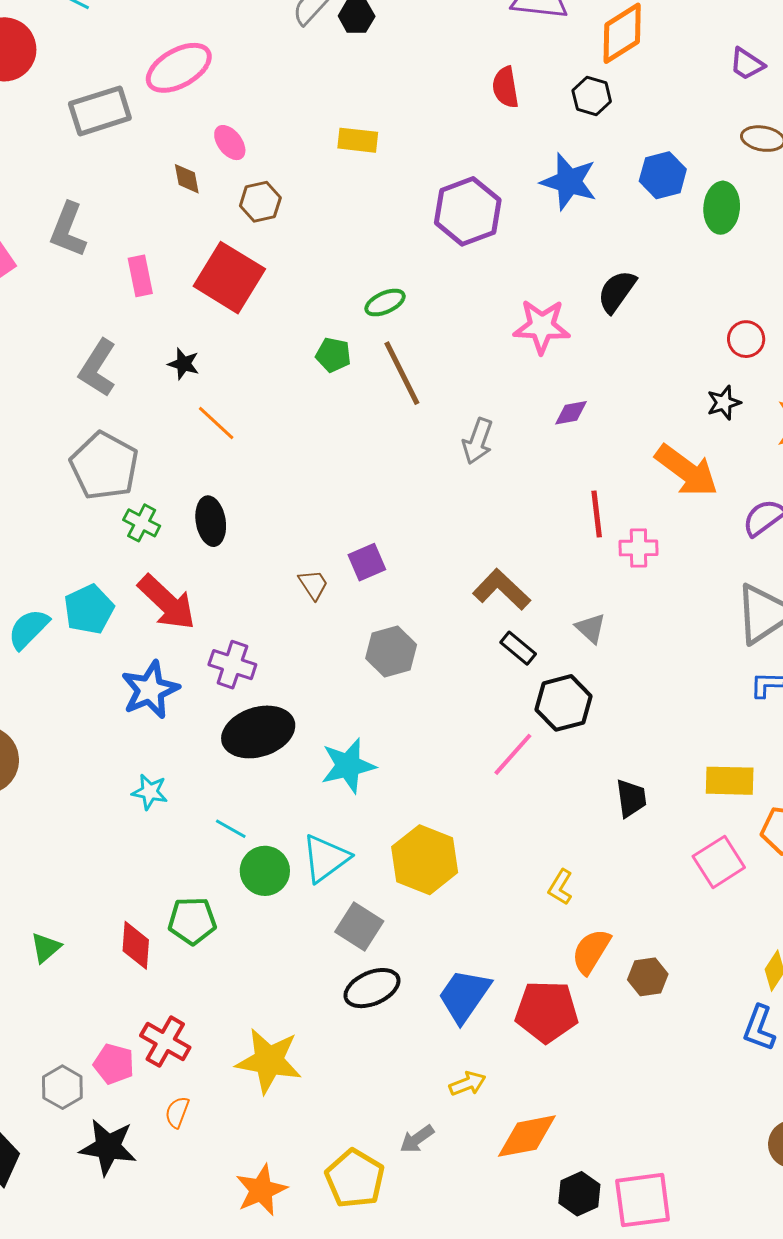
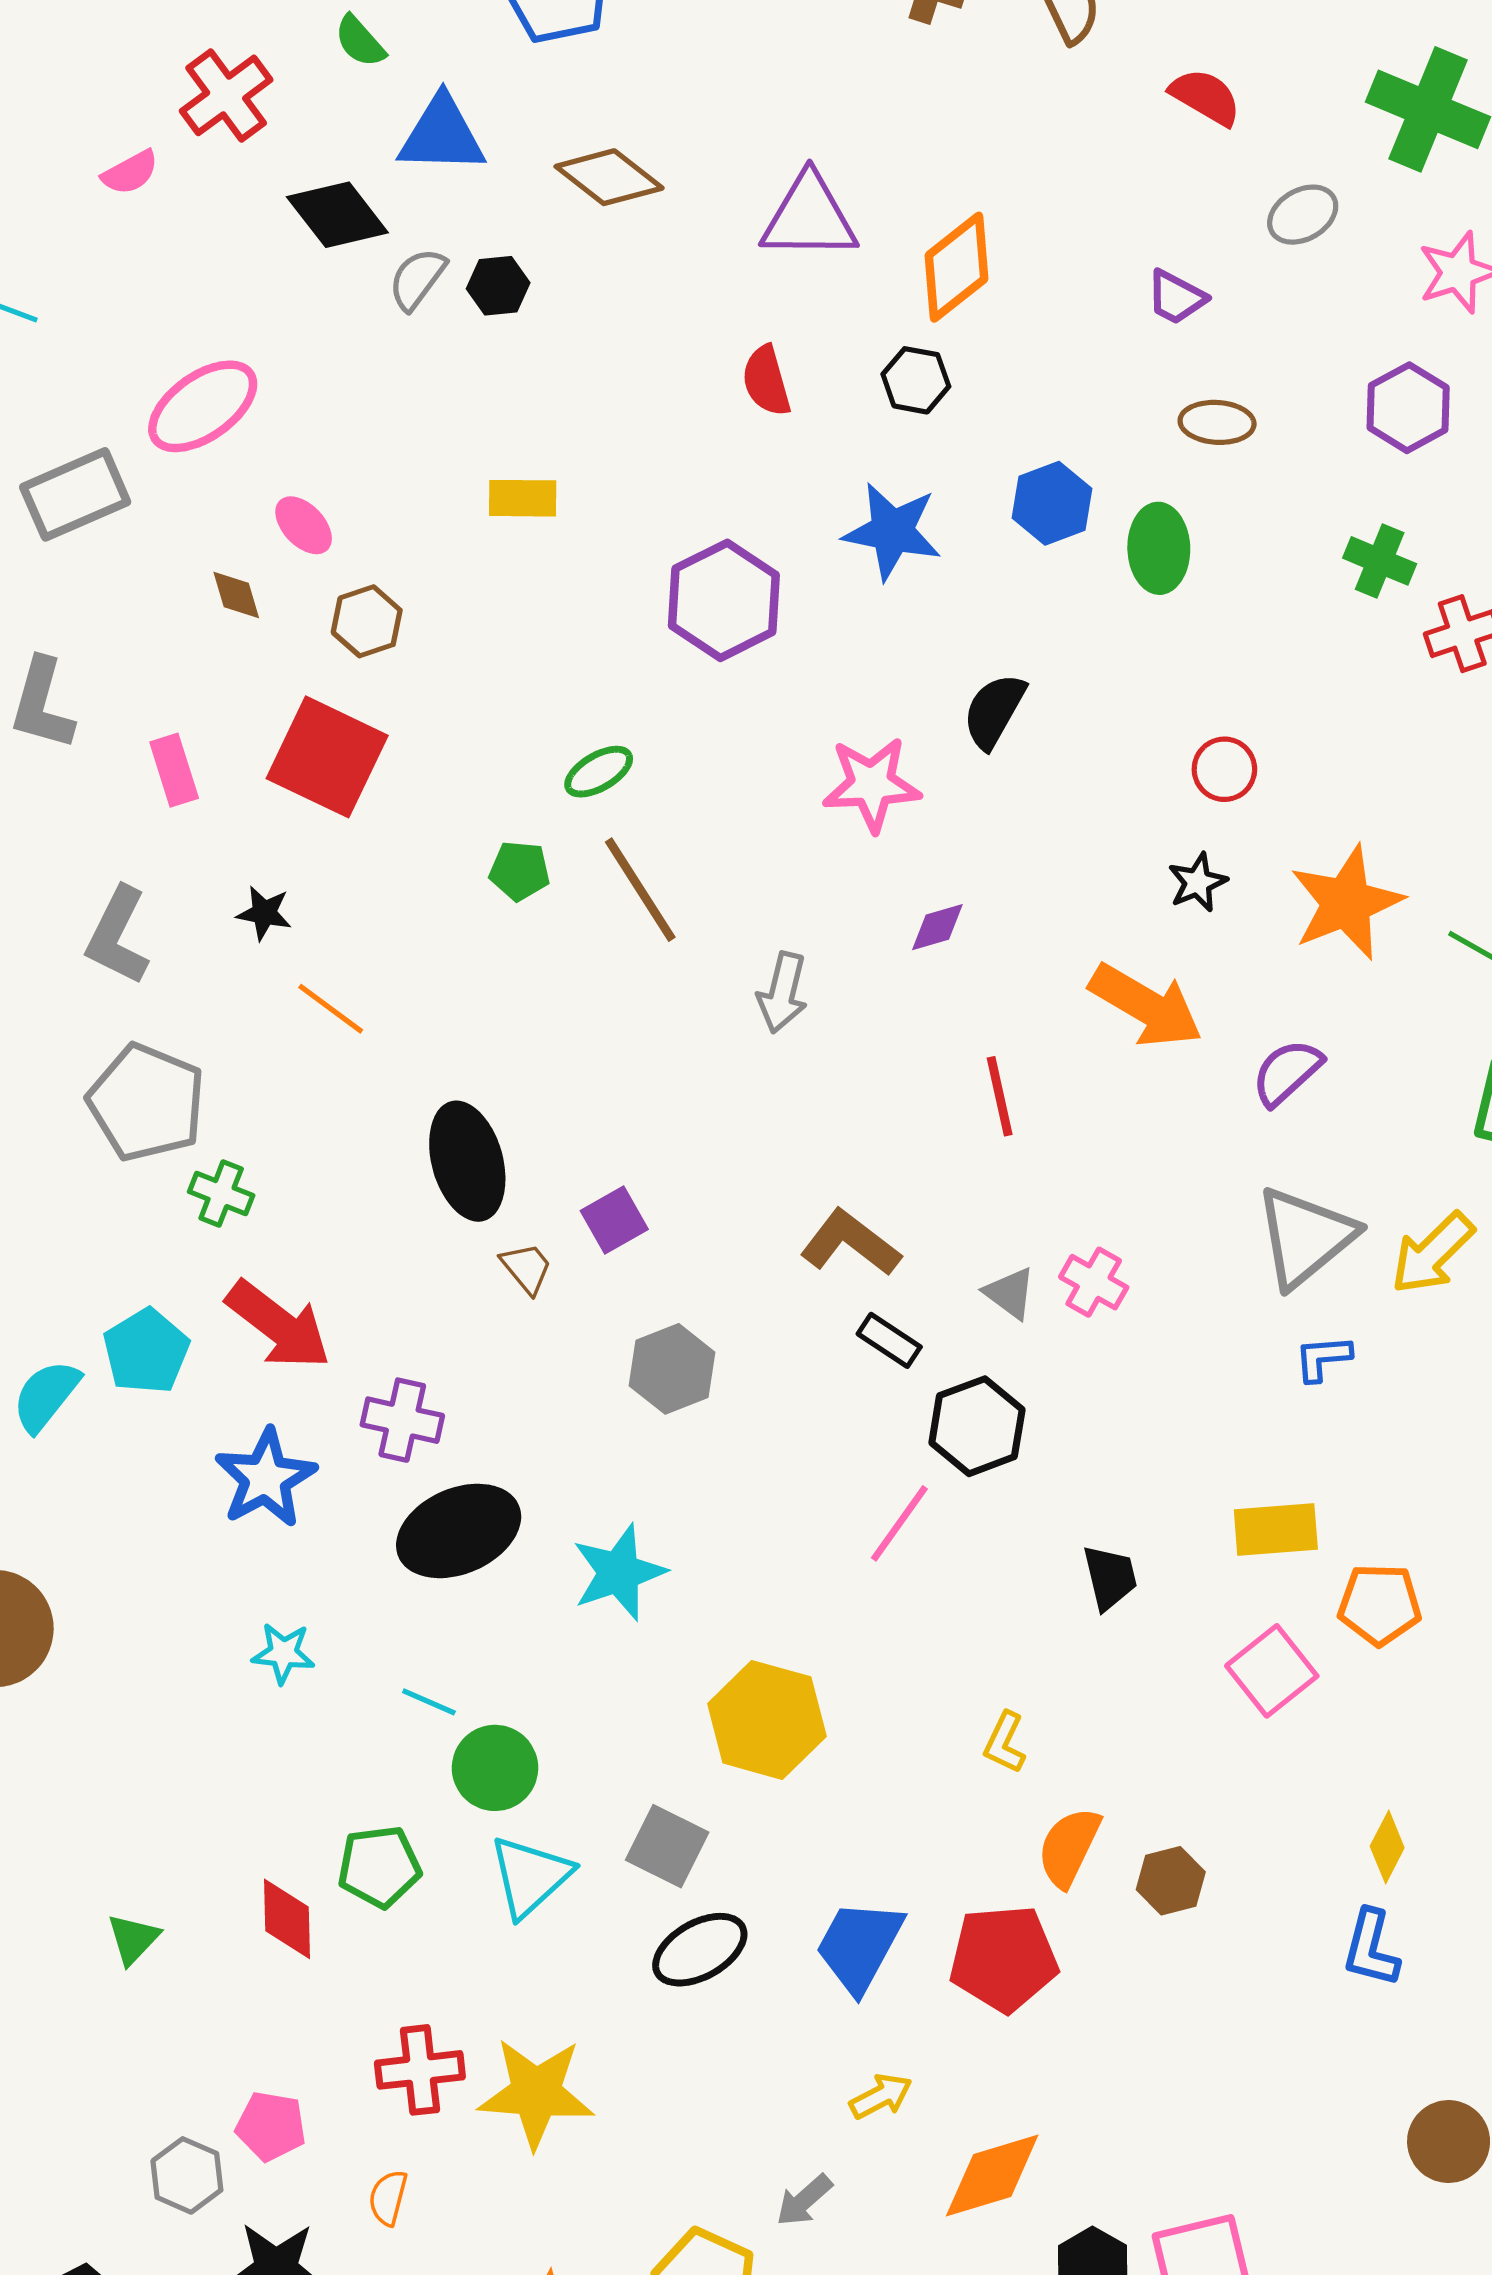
black ellipse: (211, 521) -> (467, 1161), moved, size x1.4
pink cross: (639, 548) -> (1094, 1282), moved, turned 36
cyan triangle: (326, 858) -> (530, 1876), moved
red cross: (165, 1042) -> (420, 2070), moved, turned -30

